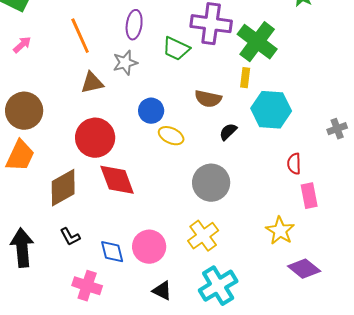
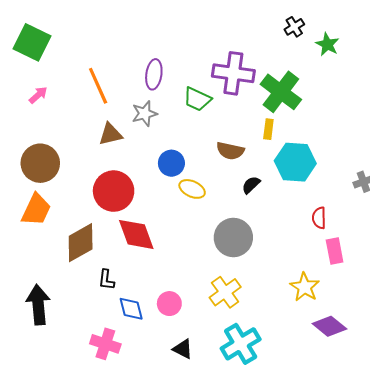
black L-shape: (70, 237) -> (106, 280), moved, turned 35
pink circle: (149, 247) -> (169, 304), size x0.7

